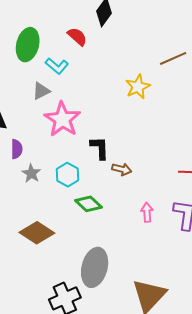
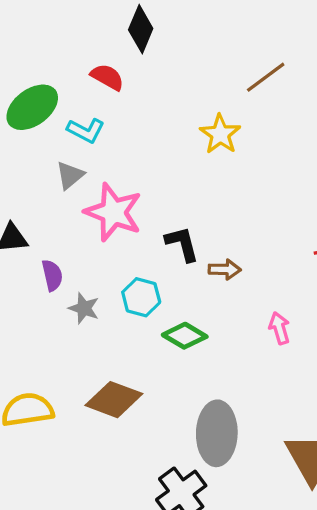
green ellipse: (28, 45) -> (32, 107), turned 52

